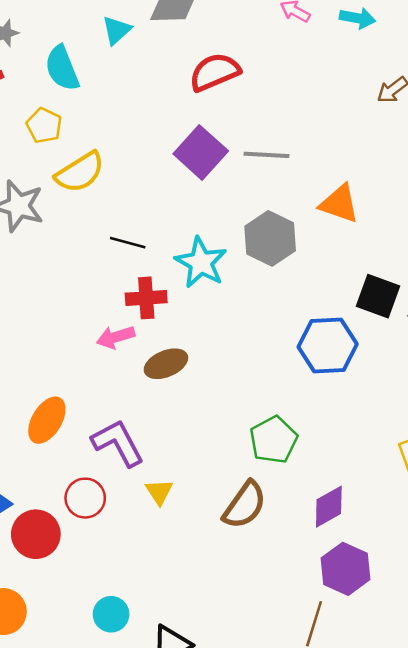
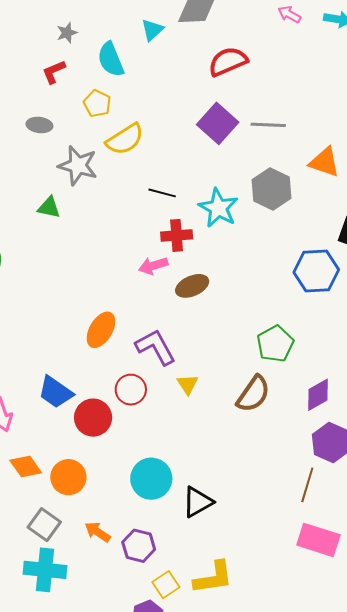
cyan circle: (111, 614) -> (151, 479), size x1.5

